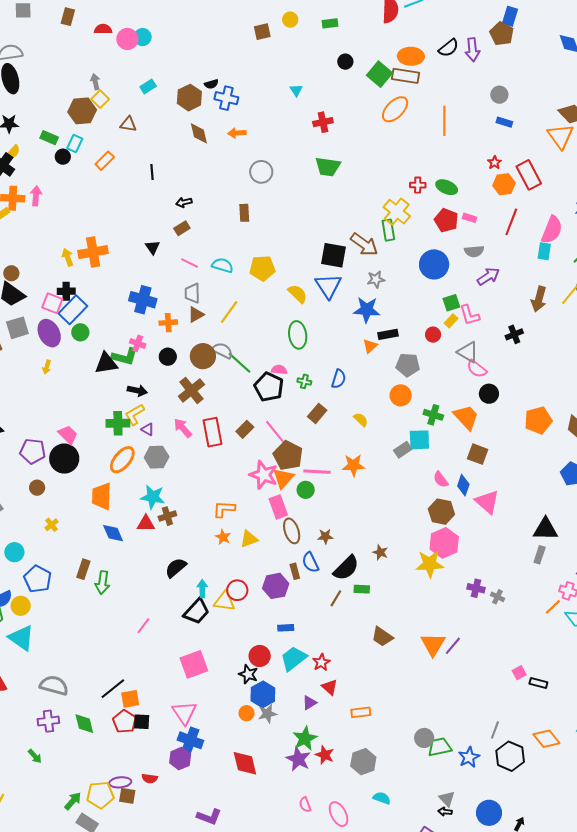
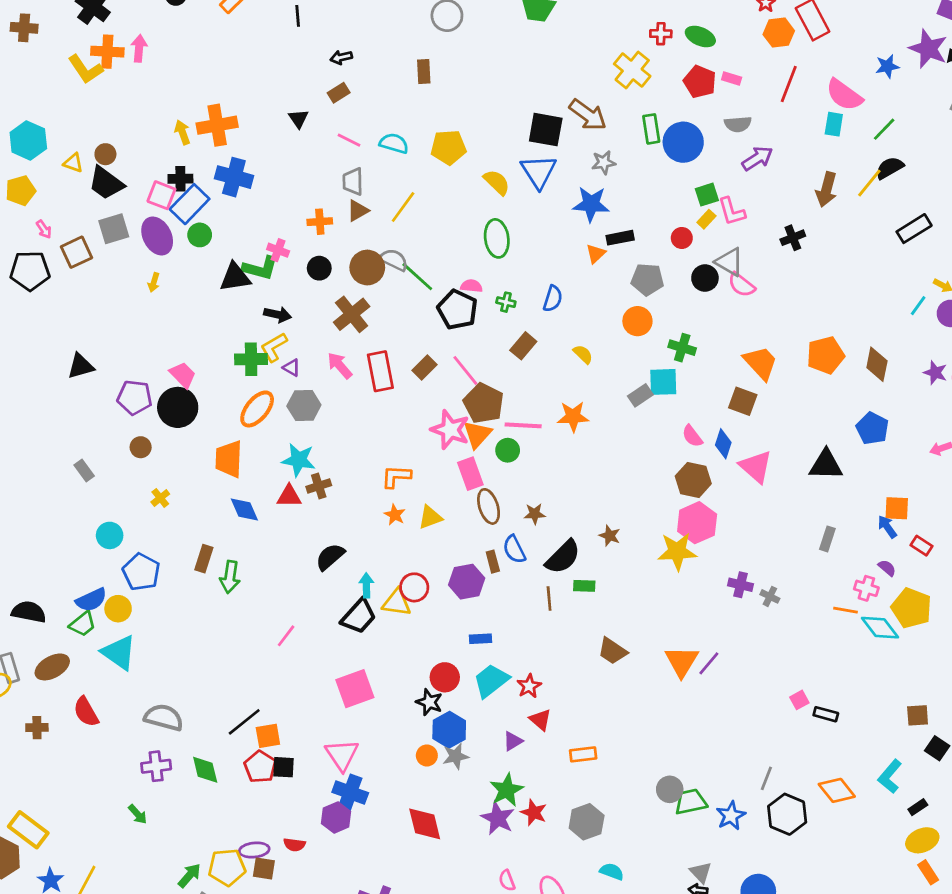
green rectangle: (388, 230) -> (651, 129), moved
pink semicircle: (552, 230) -> (844, 95), turned 104
blue cross: (143, 300) -> (234, 177), moved
black circle: (489, 394) -> (705, 278), moved
orange trapezoid: (466, 417) -> (761, 363), moved
black triangle: (545, 529) -> (826, 465), moved
brown line: (336, 598) -> (549, 598), turned -36
orange line: (553, 607) -> (846, 610), turned 54

